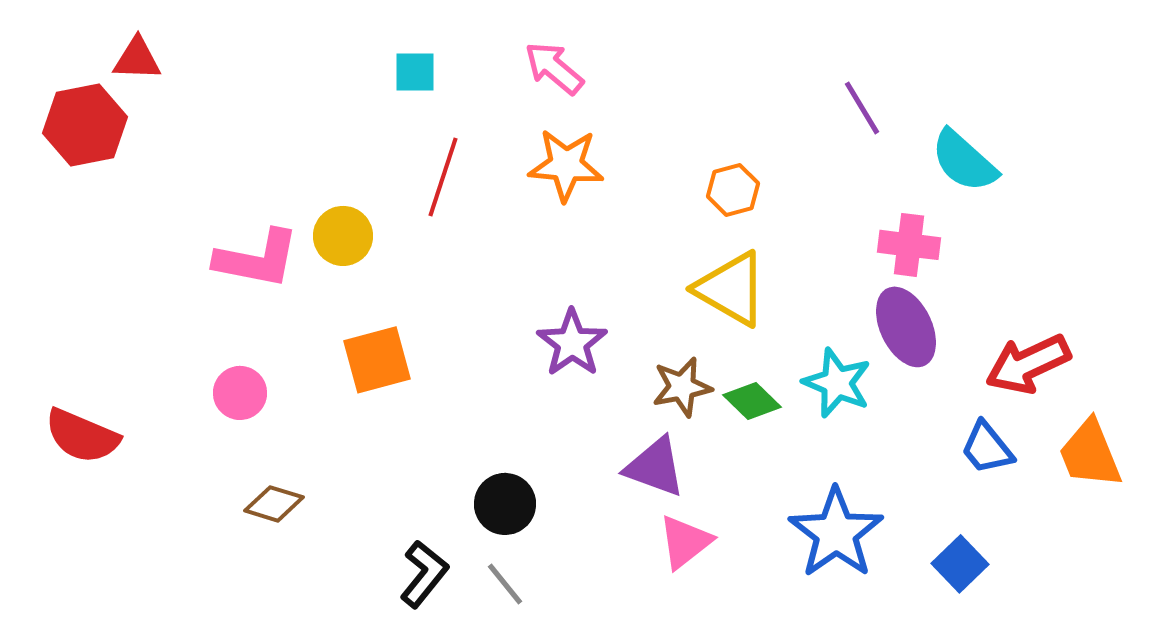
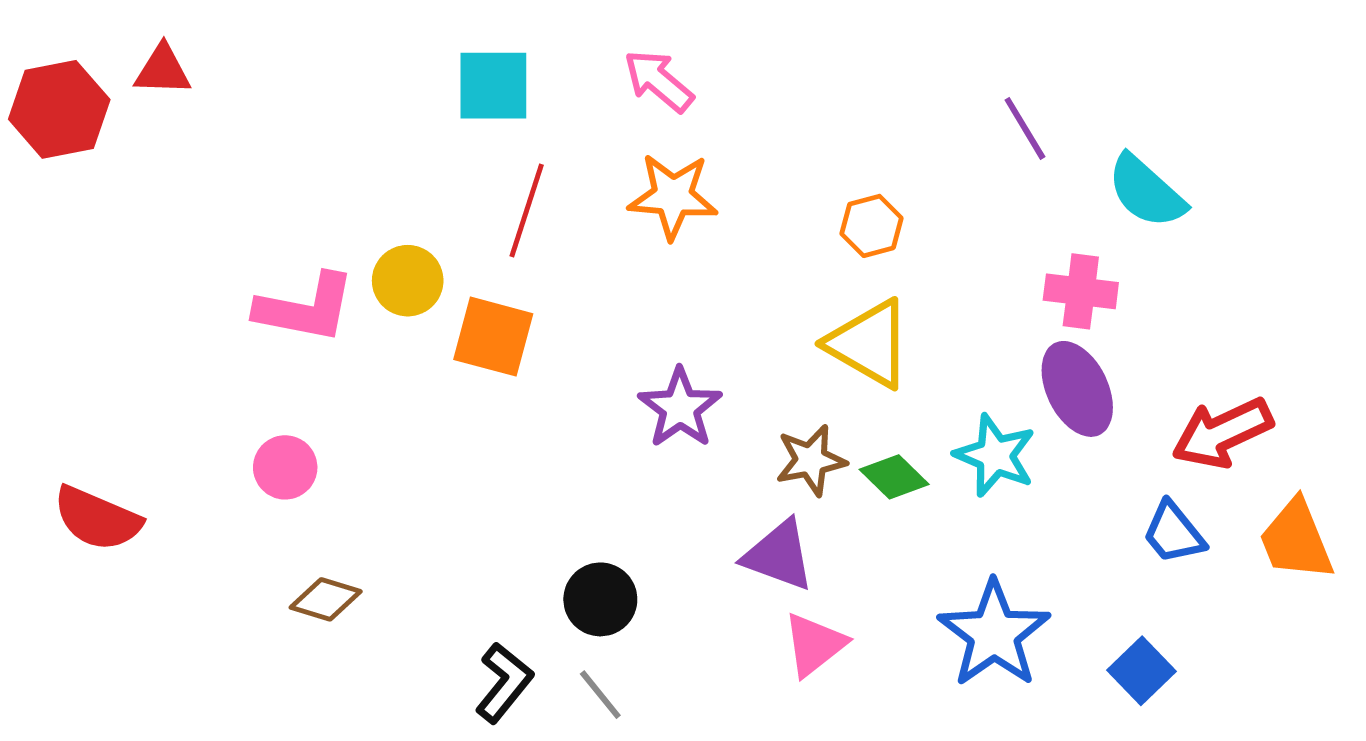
cyan square: (415, 72) -> (493, 86), size x1.5
red hexagon: (85, 125) -> (59, 109), moved
orange square: (377, 360) -> (493, 337), moved, turned 30

